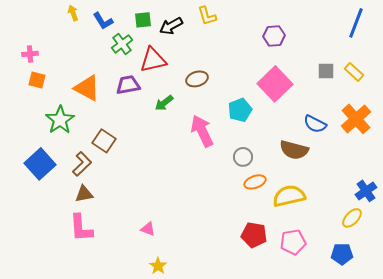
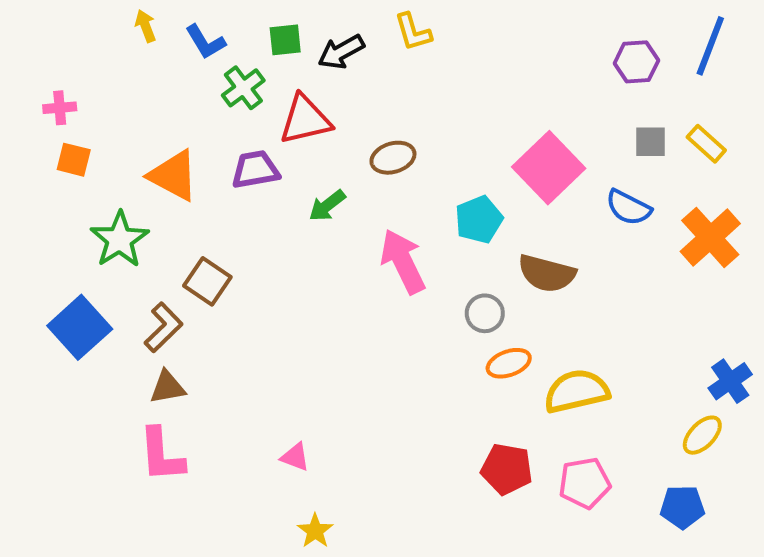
purple hexagon: (274, 36) -> (636, 62), moved
blue semicircle: (315, 124) -> (628, 208), moved
brown semicircle: (294, 150) -> (547, 273), moved

